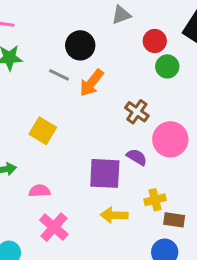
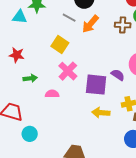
brown cross: (137, 112) -> (123, 25), moved, turned -35
yellow square: (43, 131) -> (60, 44), moved
pink cross: (54, 227) -> (68, 71), moved

